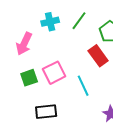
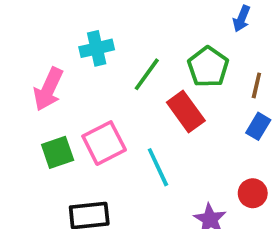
green line: (79, 21) -> (147, 74), moved

